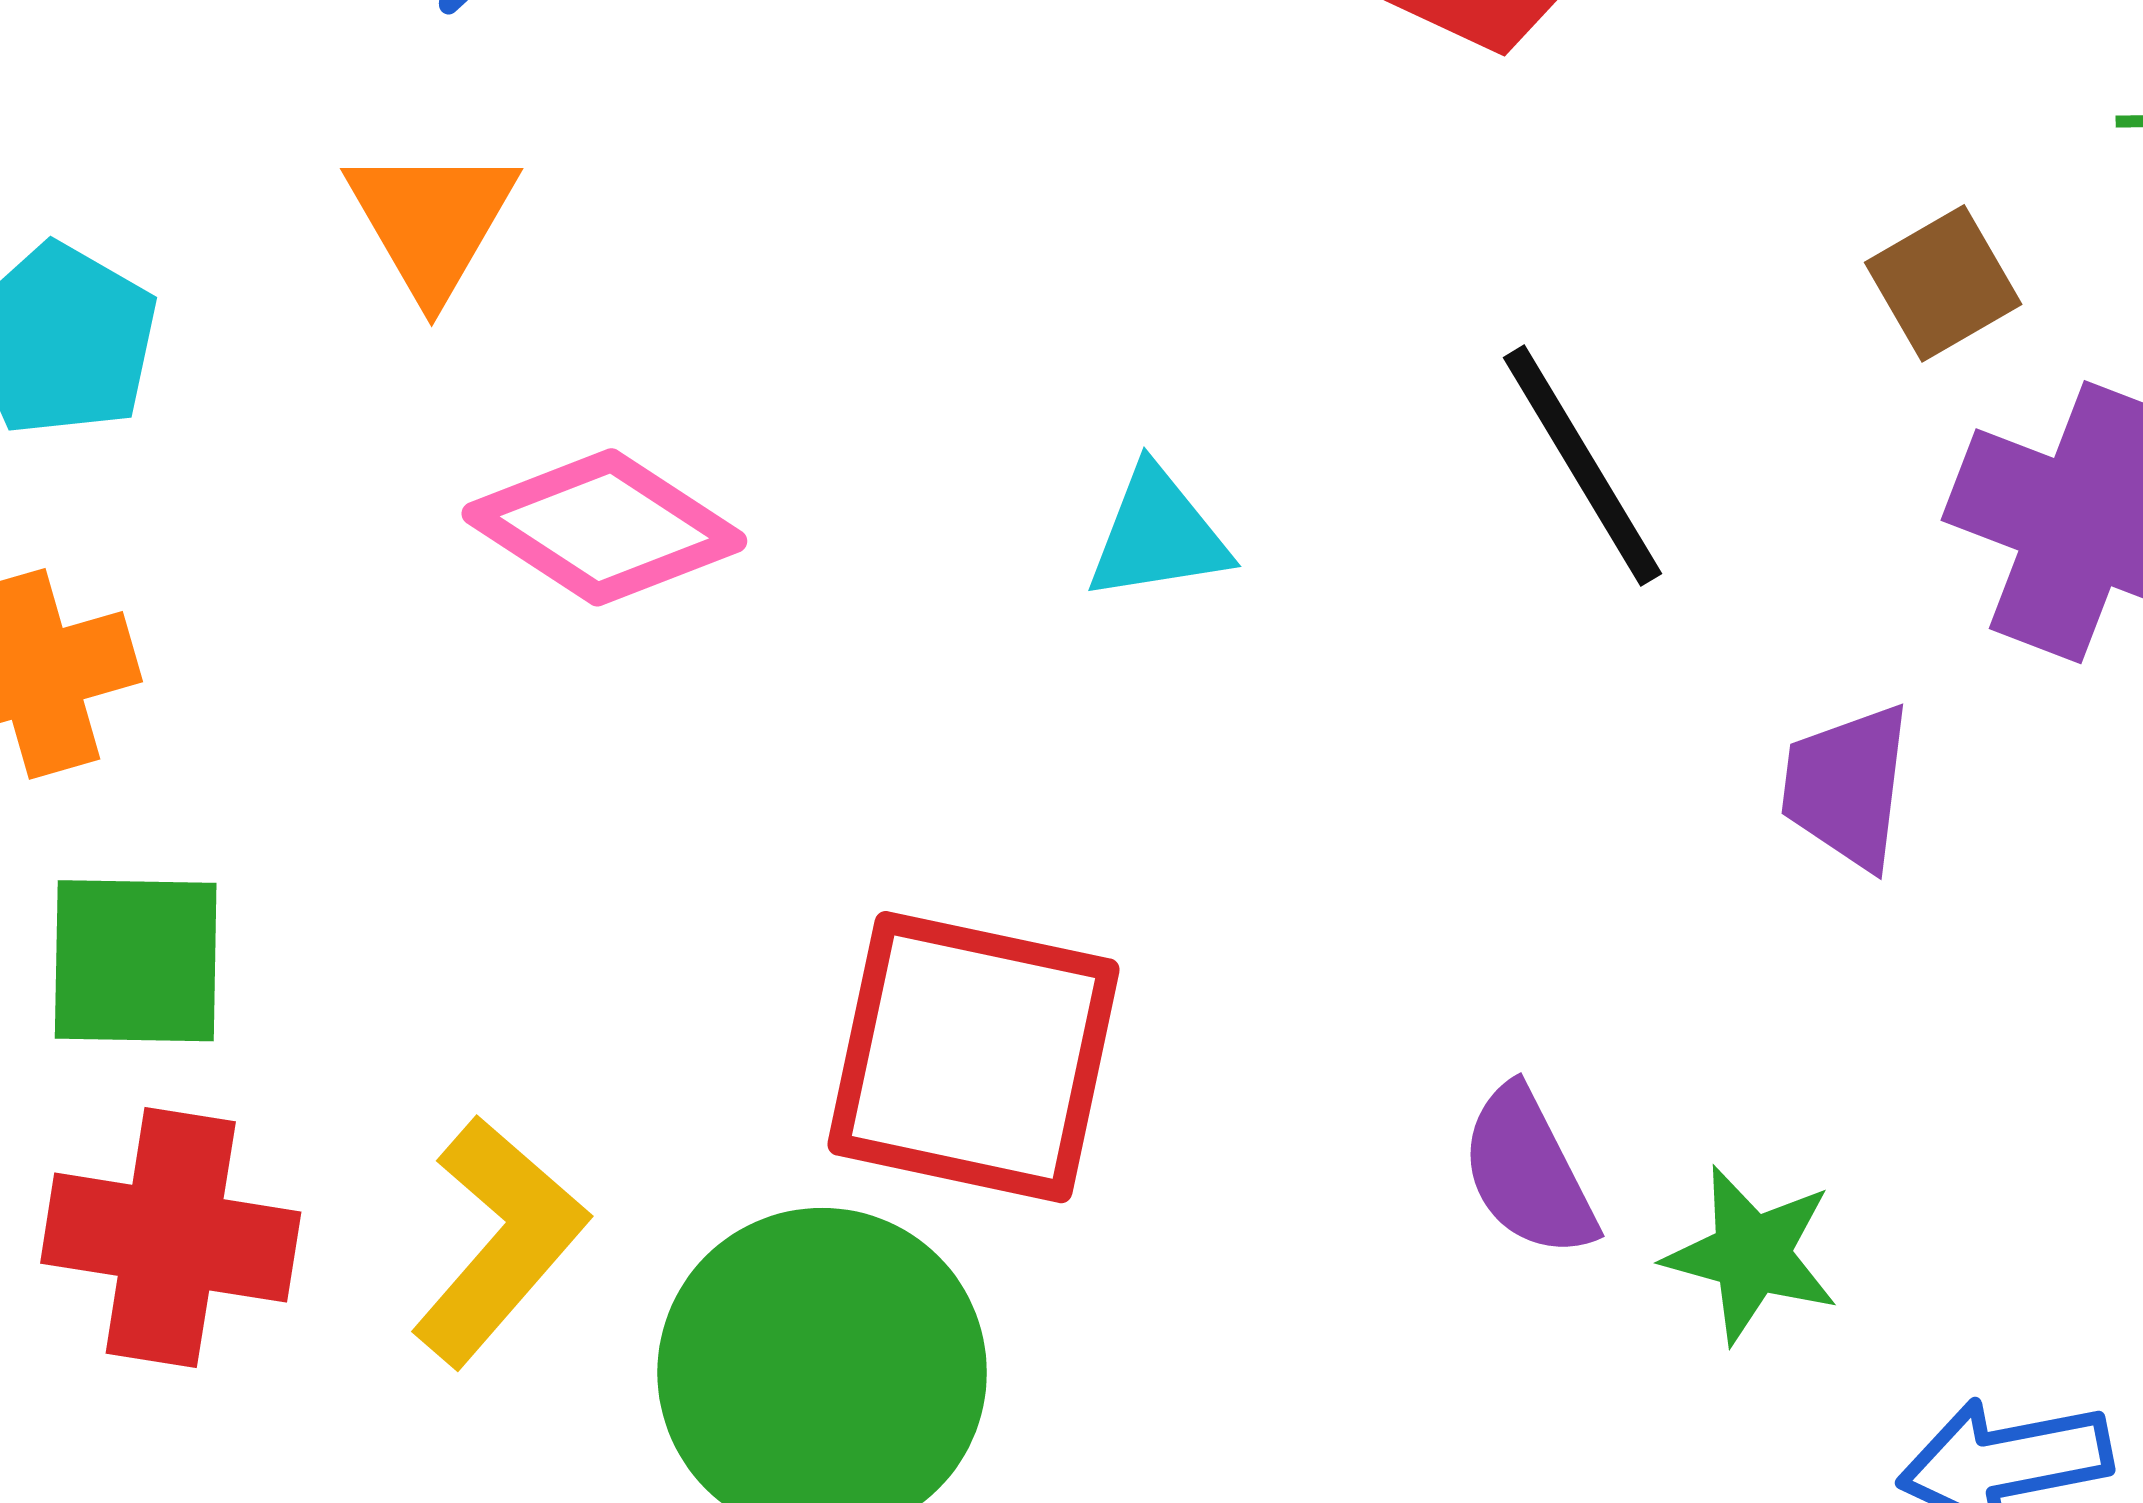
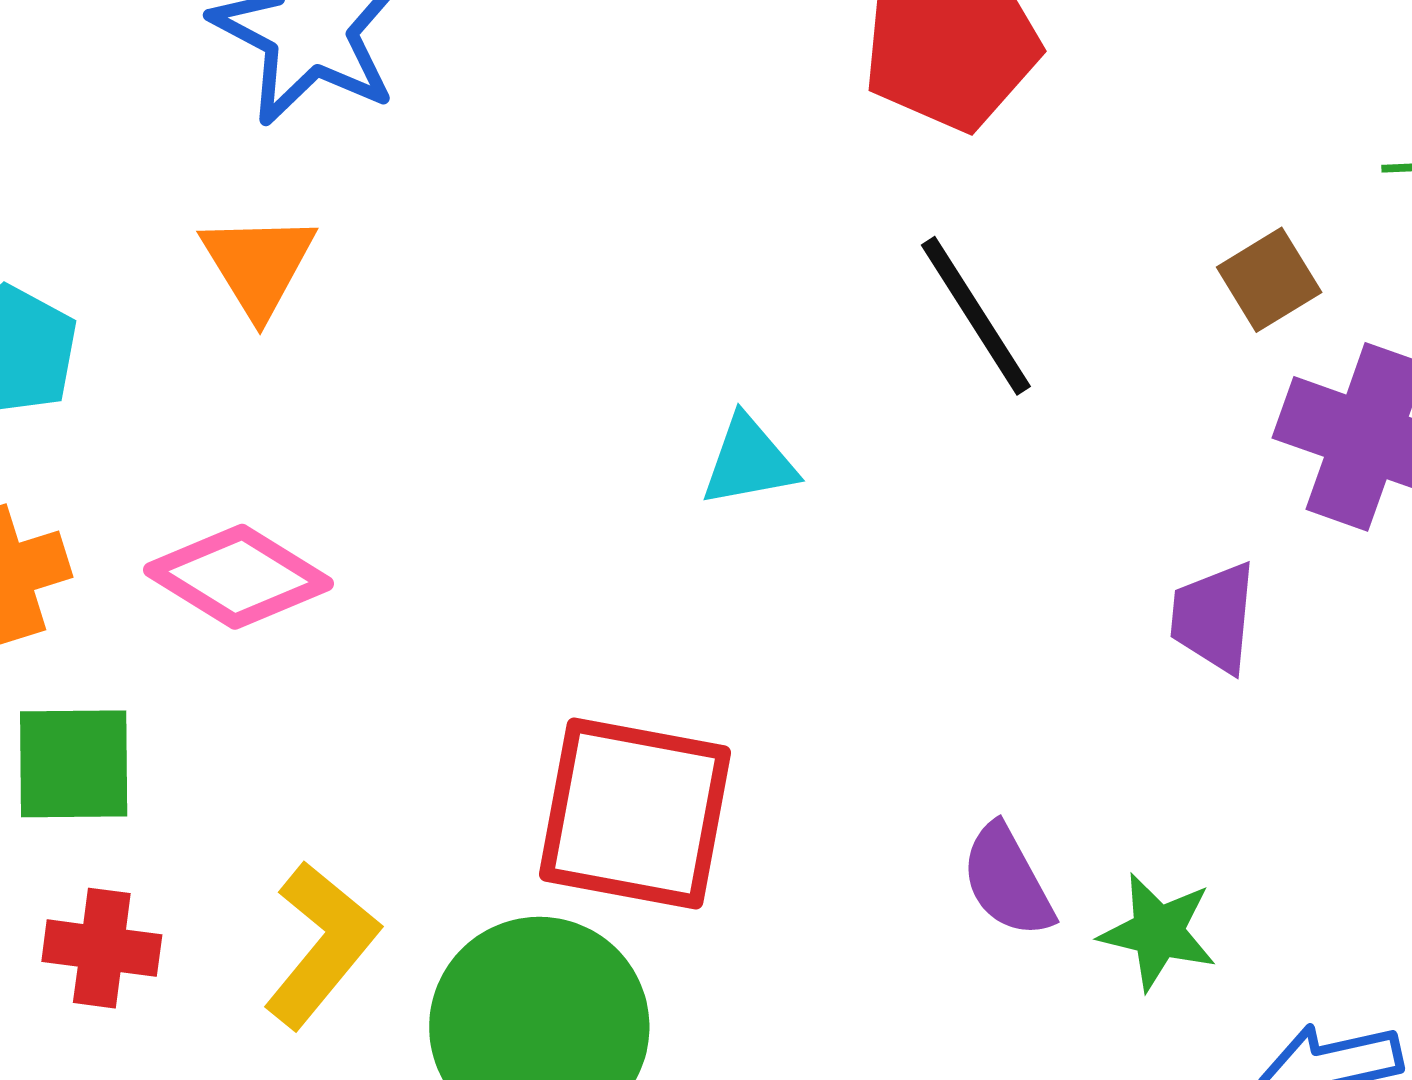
black line: (1582, 466) -> (976, 316), moved
pink diamond: (604, 527) -> (238, 577), moved
red cross: (171, 1238) -> (102, 948), size x0.7

